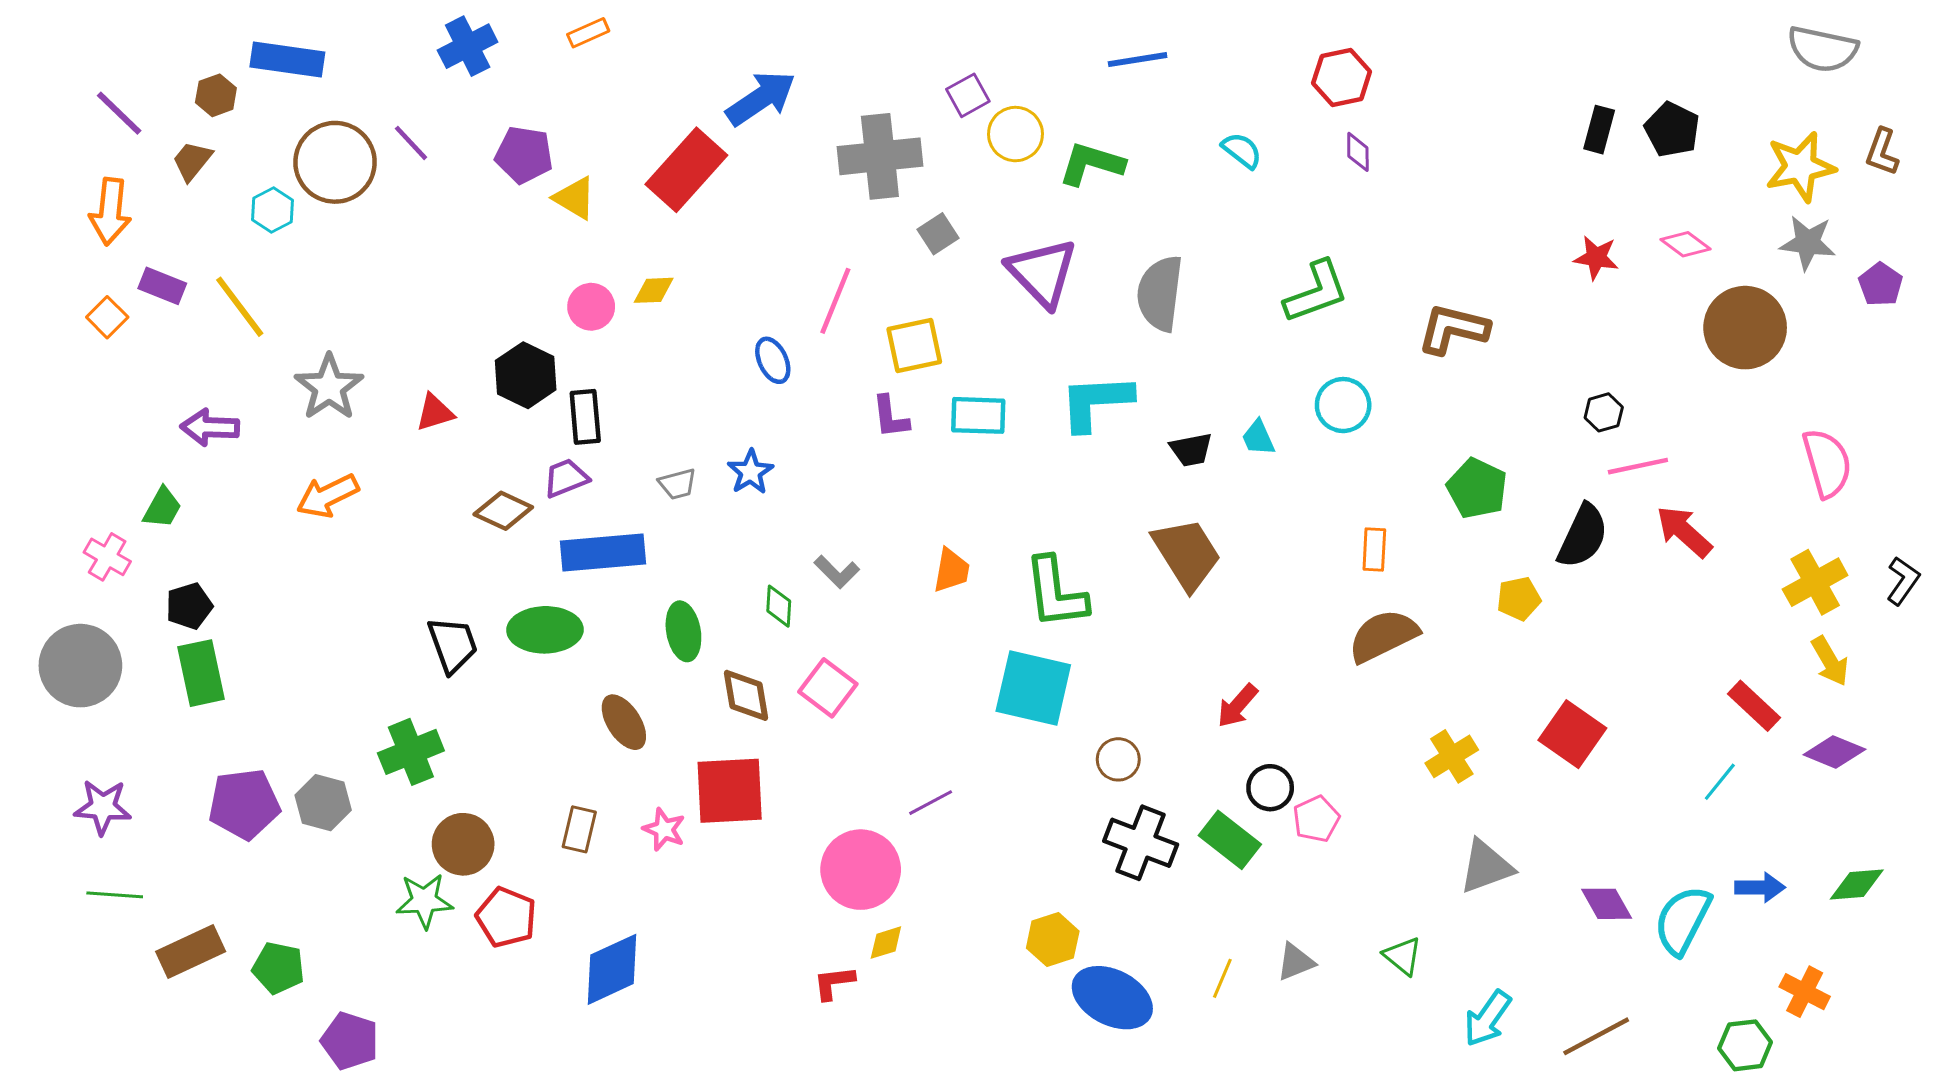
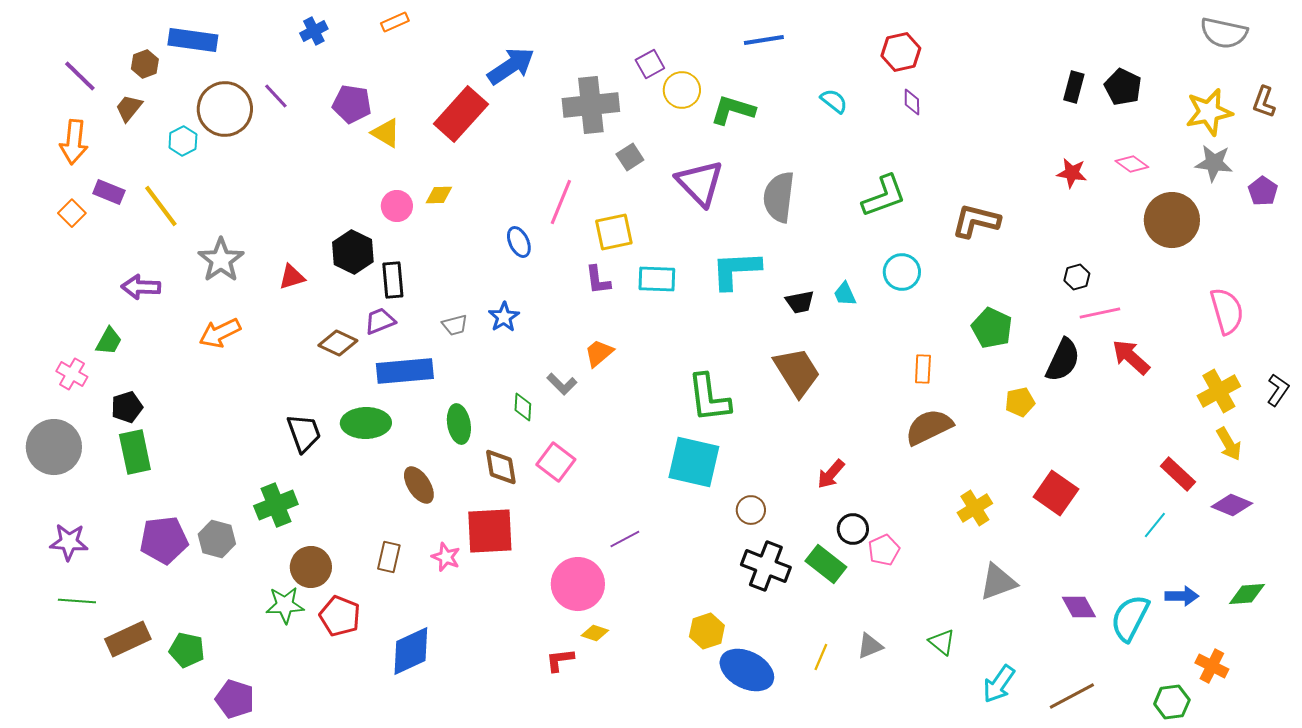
blue cross: (468, 46) -> (314, 31), size x0.7
orange trapezoid: (951, 570) -> (599, 353), moved, turned -140
yellow diamond: (886, 943) -> (595, 633), turned 36

